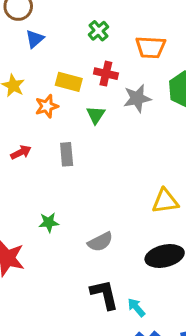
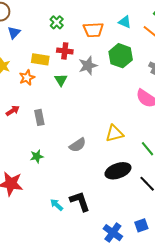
gray rectangle: (67, 154) -> (39, 117), moved
gray semicircle: (100, 242) -> (78, 145), moved
cyan arrow: (136, 307) -> (57, 205), moved

